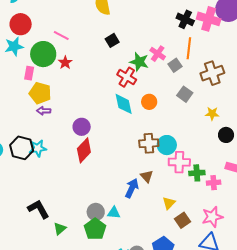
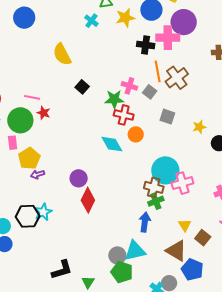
red star: (65, 63) -> (44, 113), moved
brown cross: (212, 73) -> (177, 78), moved
red cross: (127, 77) -> (124, 115), moved
yellow pentagon: (40, 93) -> (29, 158), turned -30
brown cross: (149, 143) -> (154, 187), moved, turned 36
cyan circle: (167, 145) -> (165, 170), size x1.4
green cross: (197, 173) -> (156, 201), moved
brown triangle: (147, 176) -> (176, 251), moved, size x1.6
black L-shape: (38, 209) -> (62, 270), turned 120
cyan triangle: (114, 213) -> (135, 251), size x1.6

